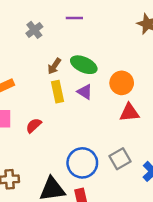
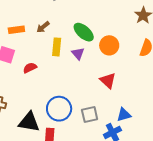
brown arrow: (54, 66) -> (43, 27), moved
orange circle: (122, 83) -> (109, 45), moved
red triangle: (129, 113) -> (108, 80), turned 30

